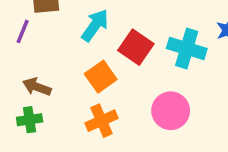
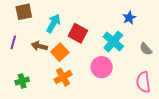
purple line: (23, 31) -> (13, 42), moved
cyan cross: (187, 48) -> (113, 42), moved, turned 30
brown arrow: (37, 87) -> (39, 46), moved

